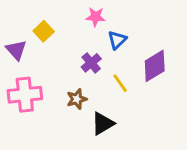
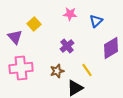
blue triangle: (117, 40) -> (96, 21), moved
yellow line: (120, 83) -> (87, 70), moved

